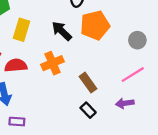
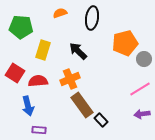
orange pentagon: (95, 25) -> (125, 43), moved
brown rectangle: (88, 83) -> (82, 105), moved, size x1.4
purple arrow: (125, 103) -> (142, 114), moved

